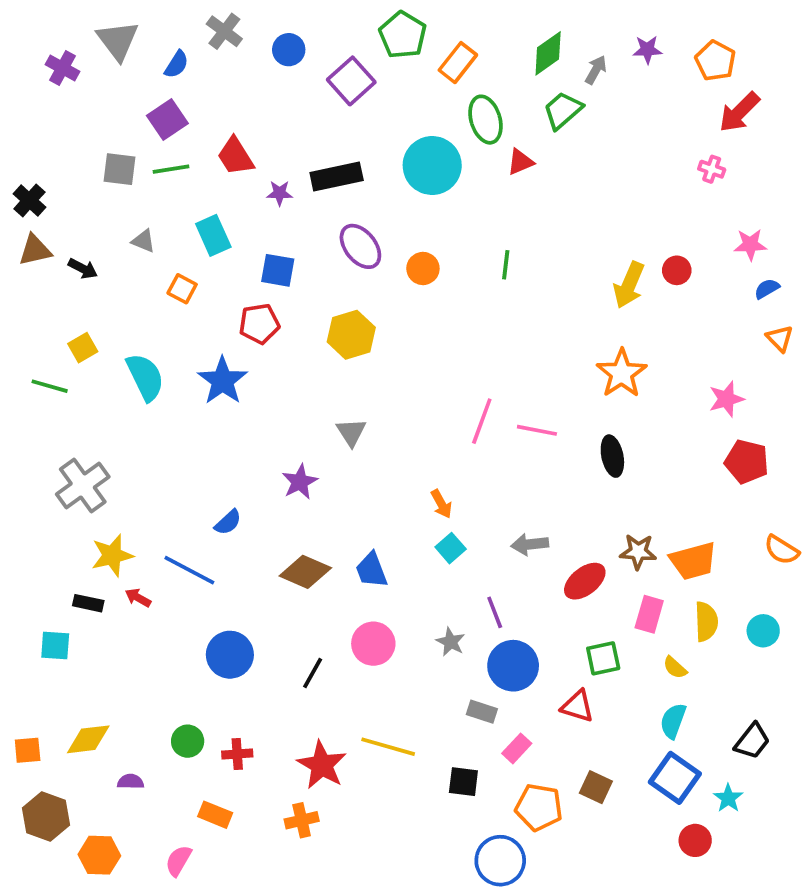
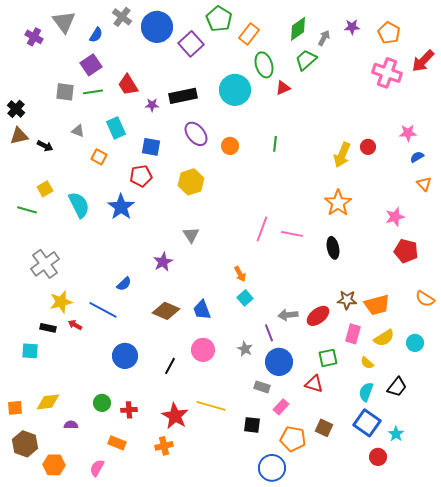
blue circle: (289, 50) -> (157, 27), size x1.8
red arrow: (739, 112) -> (423, 61), moved
pink cross: (712, 169) -> (387, 73), moved, size x2.0
gray arrow: (530, 544) -> (288, 315), moved
yellow semicircle: (706, 622) -> (384, 338), turned 60
black trapezoid: (752, 741) -> (397, 387), moved

